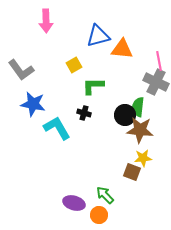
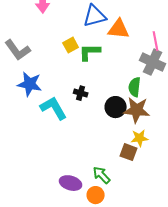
green L-shape: (93, 86) -> (90, 52), moved
black circle: (125, 115) -> (116, 107), moved

